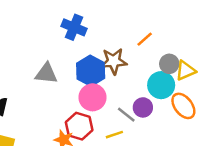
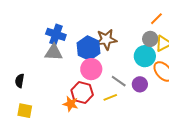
blue cross: (74, 27) -> (56, 34), moved
orange line: (145, 39) -> (156, 19), moved
purple circle: (143, 107) -> (140, 84), moved

